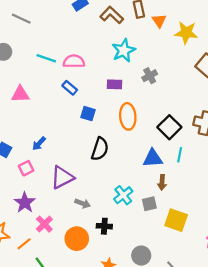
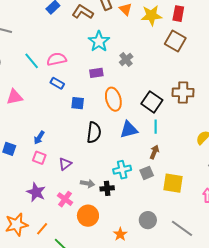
cyan line: (46, 58) -> (32, 61), turned 42
cyan line: (180, 155) -> (156, 127), moved
blue triangle: (153, 158) -> (129, 130), moved
pink square: (26, 168) -> (39, 158), moved, turned -32
purple triangle: (62, 177) -> (65, 164), size x0.6
brown arrow: (162, 182) -> (154, 152), turned -152
cyan cross: (123, 195) -> (122, 170), turned 36
pink cross: (44, 224) -> (65, 199), moved
black cross: (104, 226) -> (107, 188), moved

